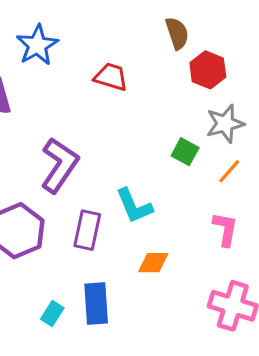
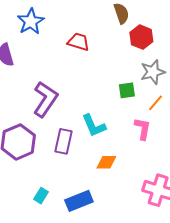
green square: (185, 152) -> (127, 90), turned -36
pink L-shape: (225, 229) -> (143, 129), moved
blue rectangle: (96, 304) -> (79, 201), moved, turned 72

